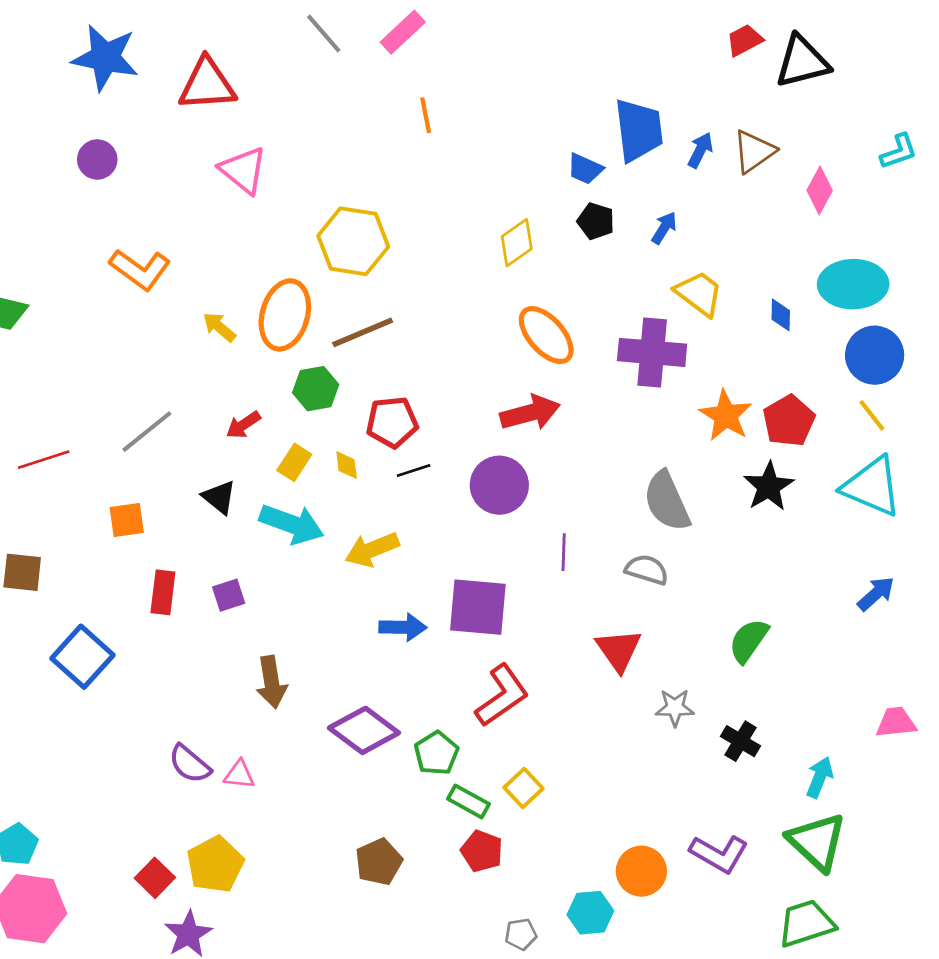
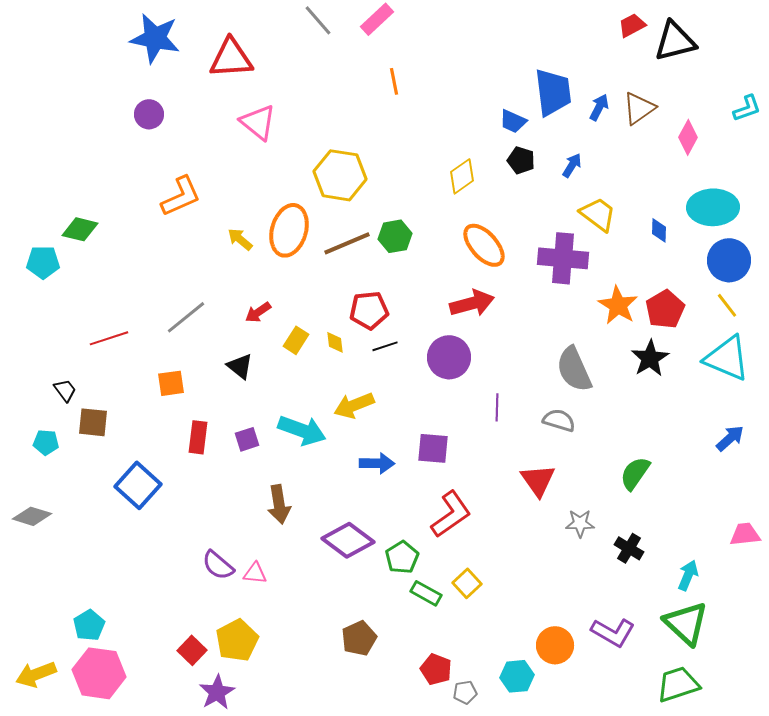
orange L-shape: (140, 269) -> (181, 196), turned -60
green hexagon: (316, 389) -> (395, 236), moved
cyan arrow: (292, 524) -> (302, 430), moved
purple square: (478, 607) -> (433, 448), size x0.7
red pentagon: (482, 851) -> (436, 669), moved

